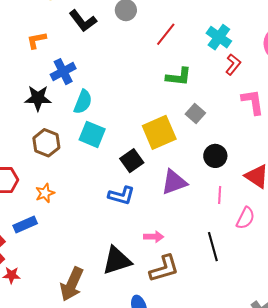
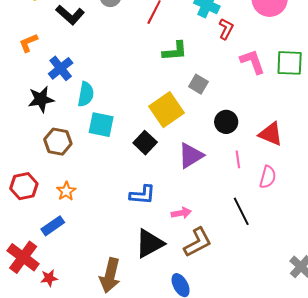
blue L-shape: (121, 195) -> (142, 195), moved

